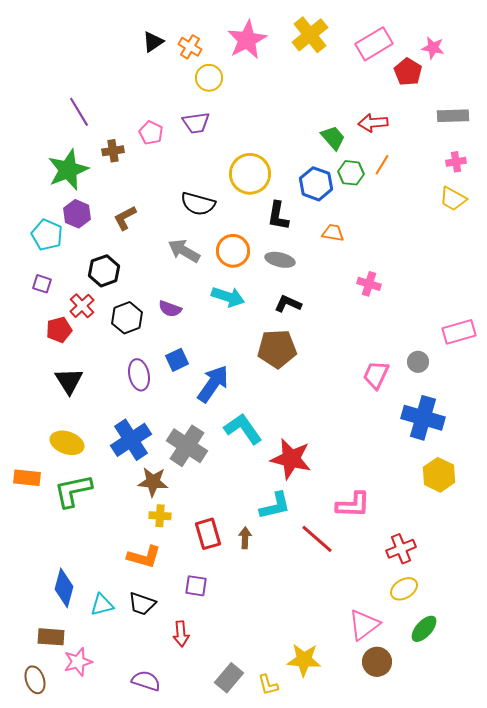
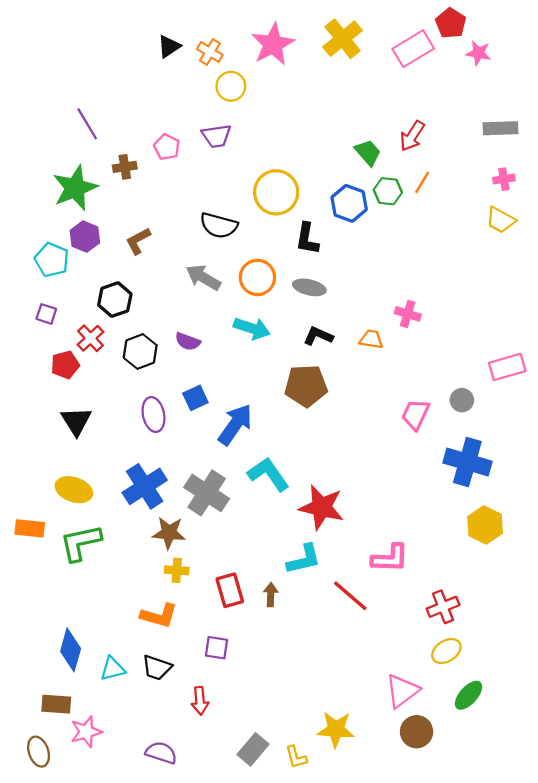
red pentagon: (408, 72) -> (451, 23), moved
red arrow: (373, 123) -> (412, 136), turned -52
orange trapezoid: (333, 233) -> (371, 339), moved

